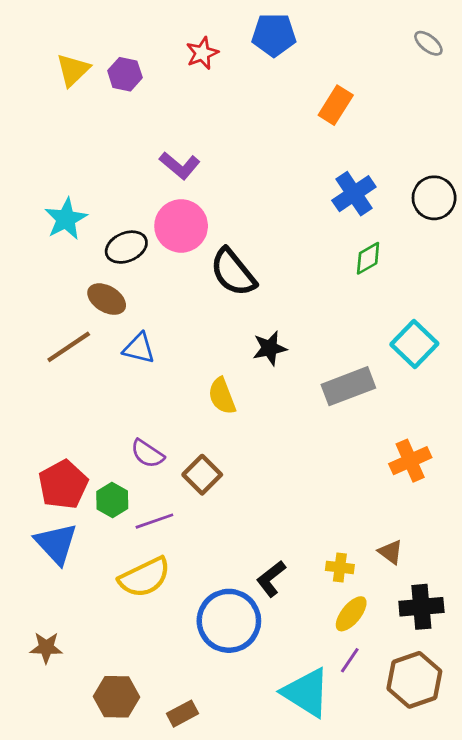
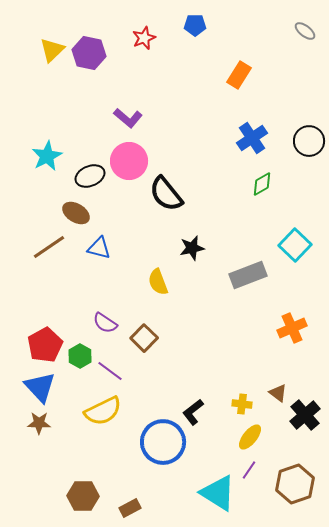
blue pentagon: (274, 35) -> (195, 25), size x0.7
purple hexagon: (125, 74) -> (89, 53), size x1.4
purple line: (154, 521) -> (110, 371), turned 56
black cross: (421, 607) -> (305, 415), moved, turned -36
brown star: (46, 648) -> (39, 423), moved

